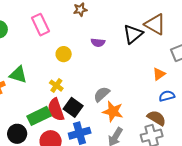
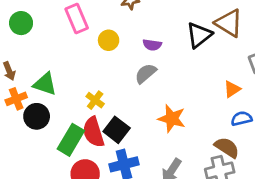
yellow circle: (64, 54) -> (109, 40), moved
gray semicircle: (102, 94) -> (146, 73), moved
orange star: (113, 111) -> (172, 119), moved
green rectangle: (39, 116) -> (71, 140), turned -35
black circle: (17, 134) -> (37, 116), moved

